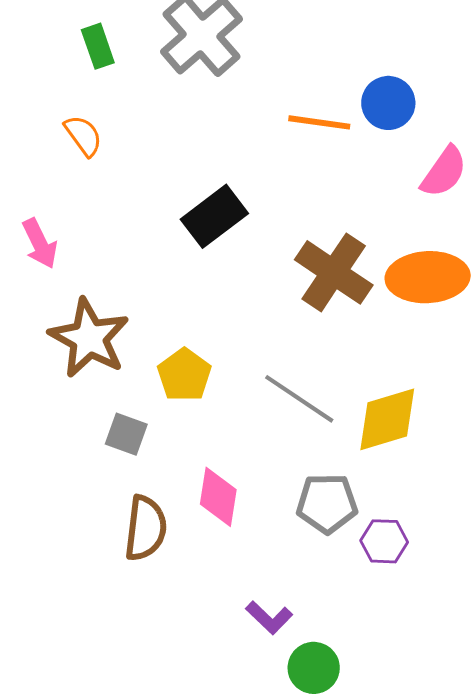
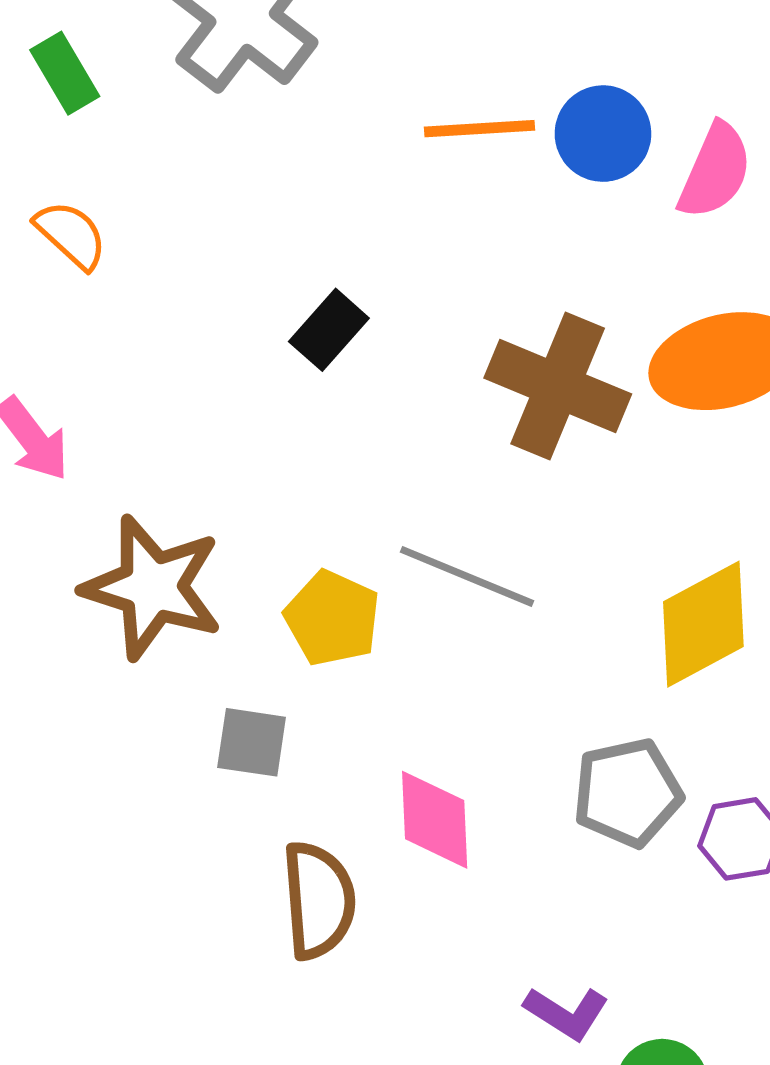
blue circle: (388, 103) -> (603, 134), moved
black rectangle: (214, 216) -> (329, 330), size x0.7
gray line: (299, 399) -> (467, 576), moved

